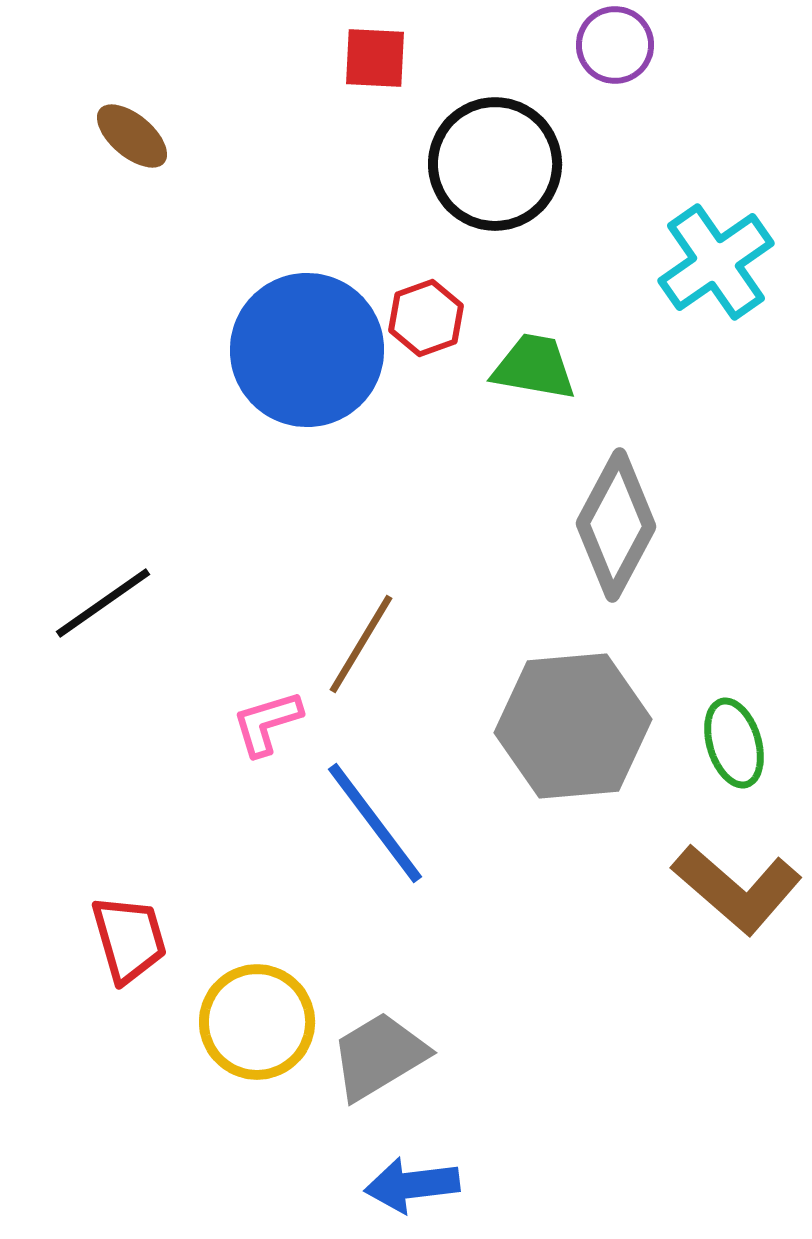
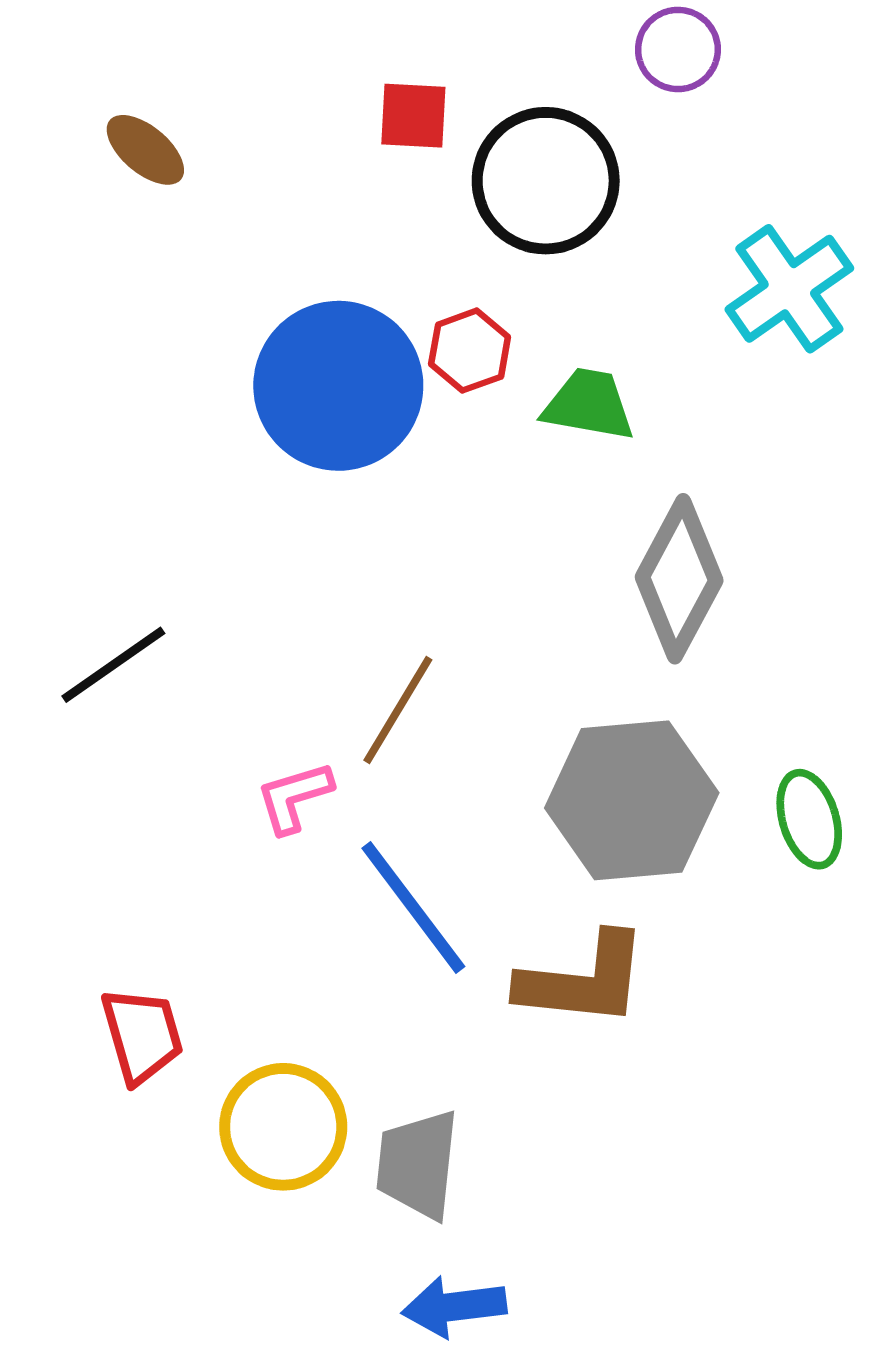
red square: (375, 58) -> (413, 116), moved
brown L-shape: (737, 889) -> (583, 980), moved, turned -35
gray trapezoid: (379, 1056) -> (418, 1164), turned -53

